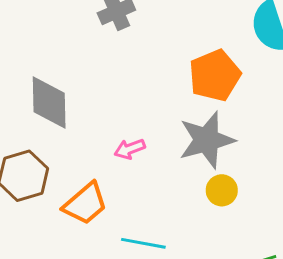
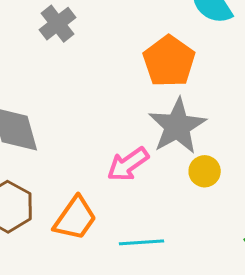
pink arrow: (130, 149) -> (128, 164), moved, size x1.4

